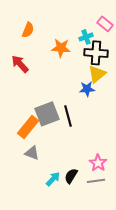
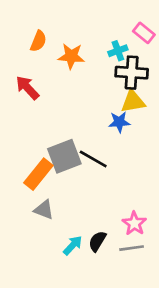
orange star: (61, 48) -> (71, 56), moved
yellow triangle: (97, 74) -> (133, 101), turned 30
black line: (68, 116) -> (93, 159), turned -45

